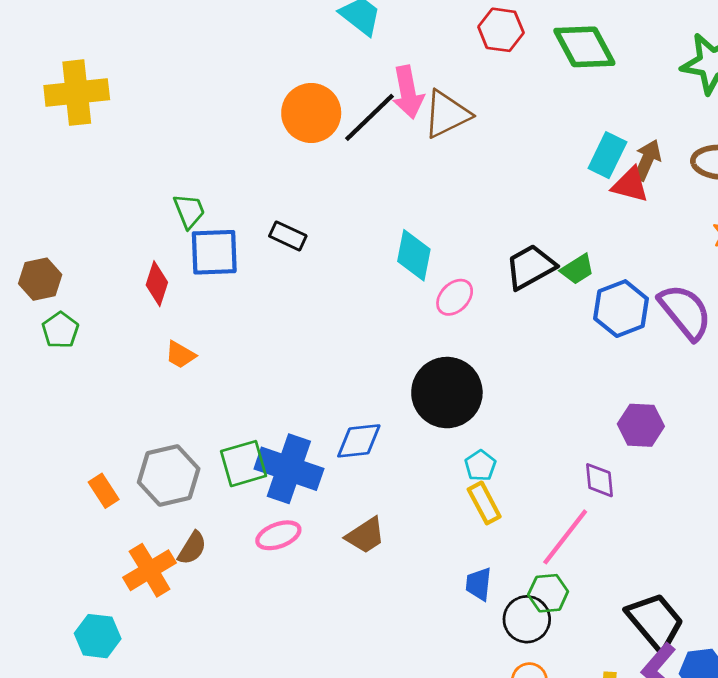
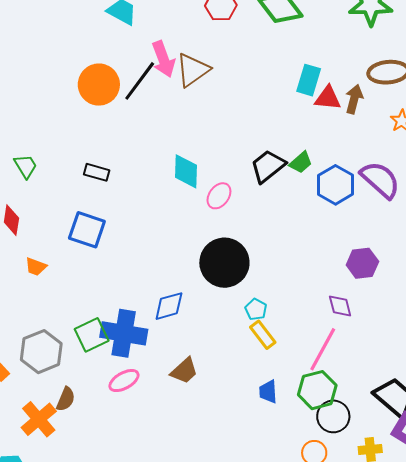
brown arrow: (647, 160) -> (354, 99), moved
blue square: (214, 252) -> (87, 230), moved, turned 30
green hexagon: (548, 593) -> (317, 390), size x1.4
black circle: (527, 619) -> (333, 416), moved

